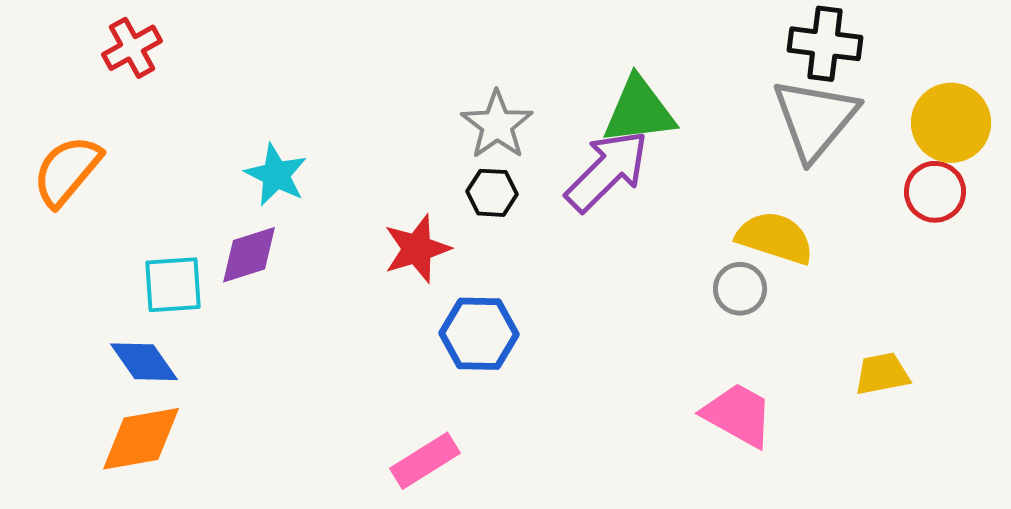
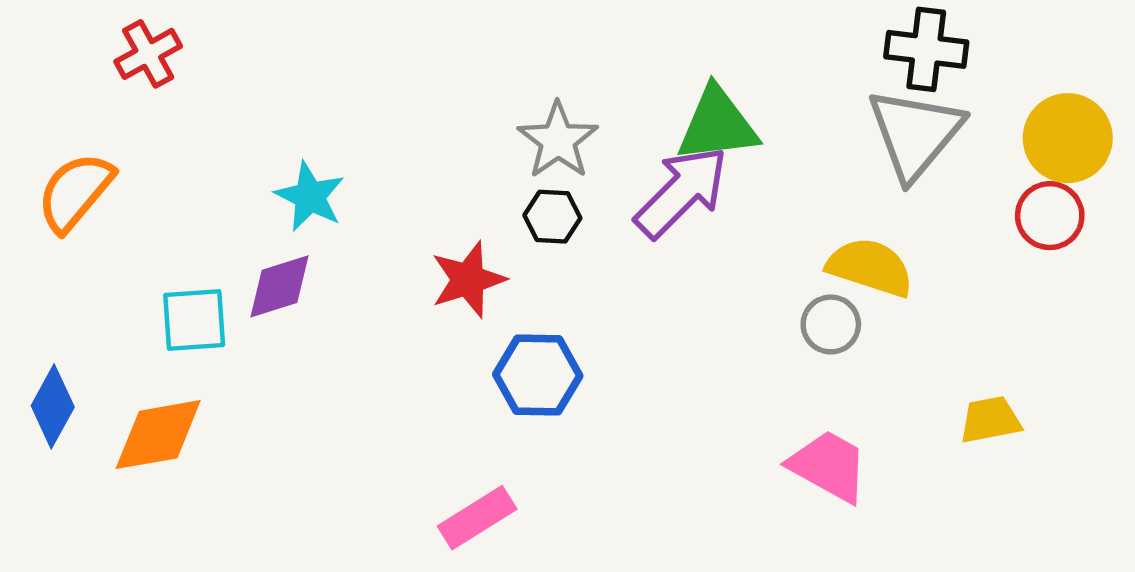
blue diamond: (144, 362) -> (53, 406), moved, turned 64
orange diamond: (141, 439) -> (158, 435), moved

